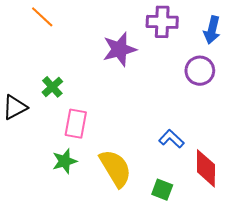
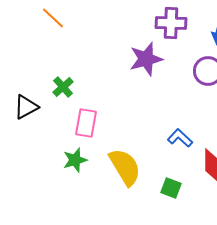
purple star: (119, 49) -> (146, 59), moved

